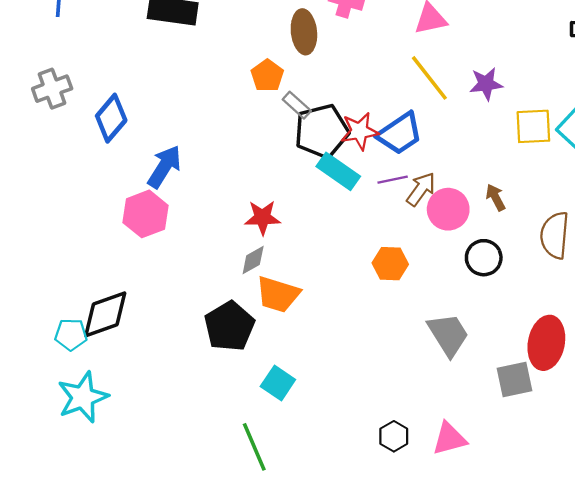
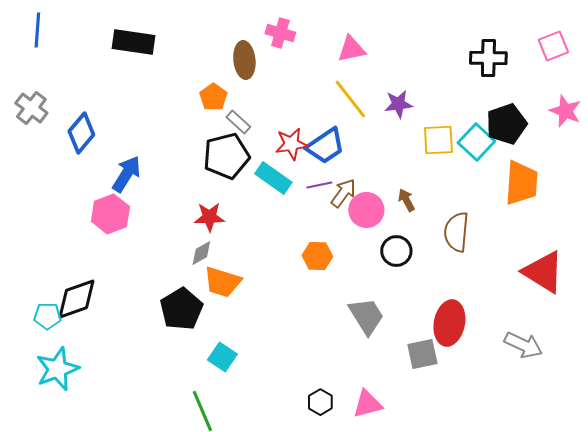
gray cross: (52, 89) -> (31, 108), turned -32
black pentagon: (322, 131) -> (226, 156), moved

